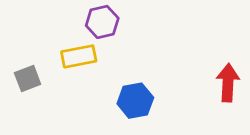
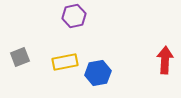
yellow rectangle: (79, 56) -> (65, 62), moved

